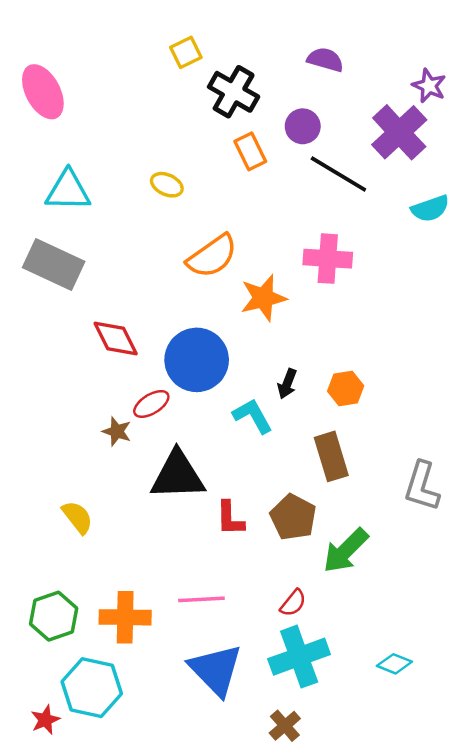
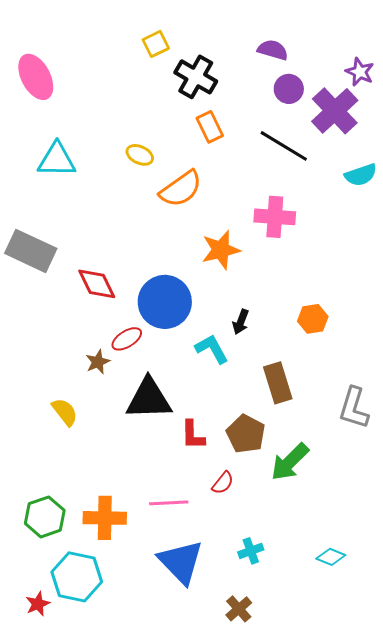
purple circle: (303, 126) -> (289, 89), moved
orange semicircle: (212, 256) -> (181, 189), moved
gray rectangle: (54, 265) -> (31, 251), moved
orange hexagon: (346, 388) -> (313, 319), moved
brown star: (117, 431) -> (98, 362), turned 30
yellow semicircle: (77, 517) -> (65, 412), moved
red semicircle: (293, 603) -> (223, 483), moved
cyan cross: (299, 657) -> (251, 551), size x0.5

